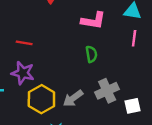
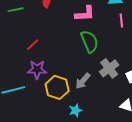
red line: (24, 43) -> (33, 45), turned -40
green semicircle: (91, 54) -> (90, 41), size x1.6

